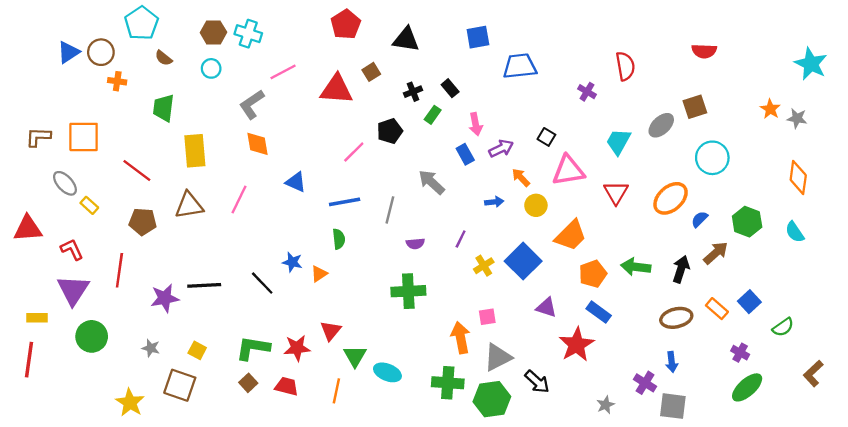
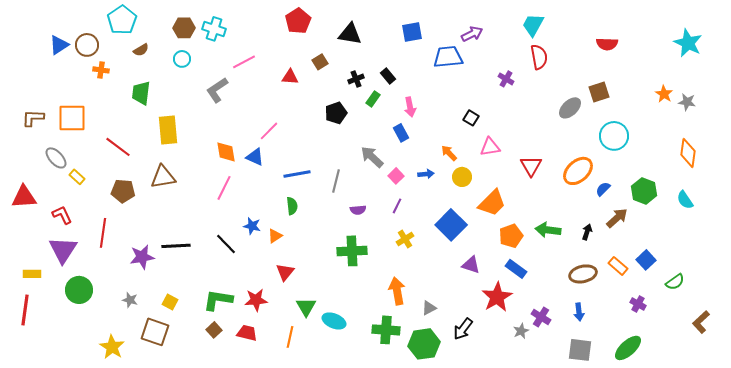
brown semicircle: (164, 58) -> (141, 50), turned -70
cyan star: (811, 64) -> (688, 43), moved
red triangle: (336, 89) -> (290, 77), size x0.6
cyan trapezoid: (618, 142) -> (533, 25), moved
orange diamond: (258, 144) -> (226, 152), moved
purple arrow: (501, 148) -> (472, 34), moved
pink line: (354, 152) -> (269, 131), moved
pink triangle: (568, 171) -> (490, 147), size x0.7
pink line: (239, 200) -> (224, 188), moved
yellow cross: (484, 266) -> (405, 239), moved
black arrow: (681, 269) -> (587, 232), size x0.7
pink square: (487, 317) -> (396, 176), moved, turned -35
red triangle: (331, 331) -> (285, 272), moved
gray triangle: (498, 357) -> (429, 308), size x0.6
black arrow: (537, 382) -> (463, 329), turned 85
purple cross: (645, 383) -> (541, 317), moved
green ellipse: (747, 387) -> (628, 348), moved
gray star: (606, 405) -> (521, 331), moved

